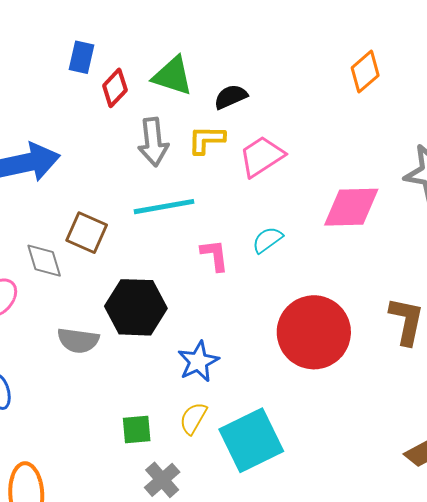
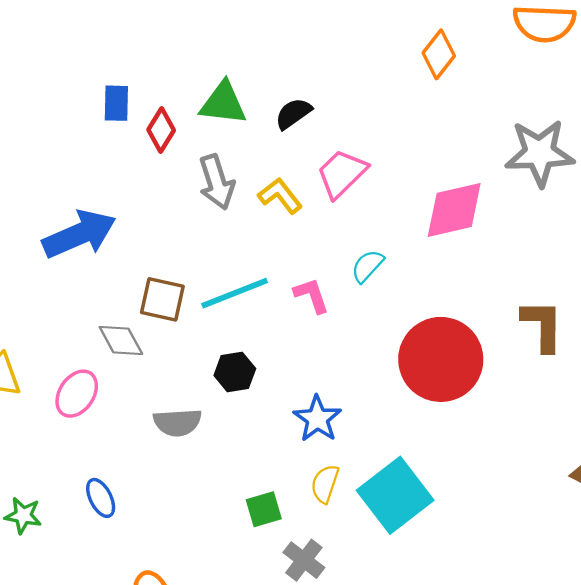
yellow L-shape: (206, 140) -> (280, 196), moved, turned 63
cyan line: (164, 207) -> (235, 293), moved
black hexagon: (136, 307) -> (235, 372), size x0.6

